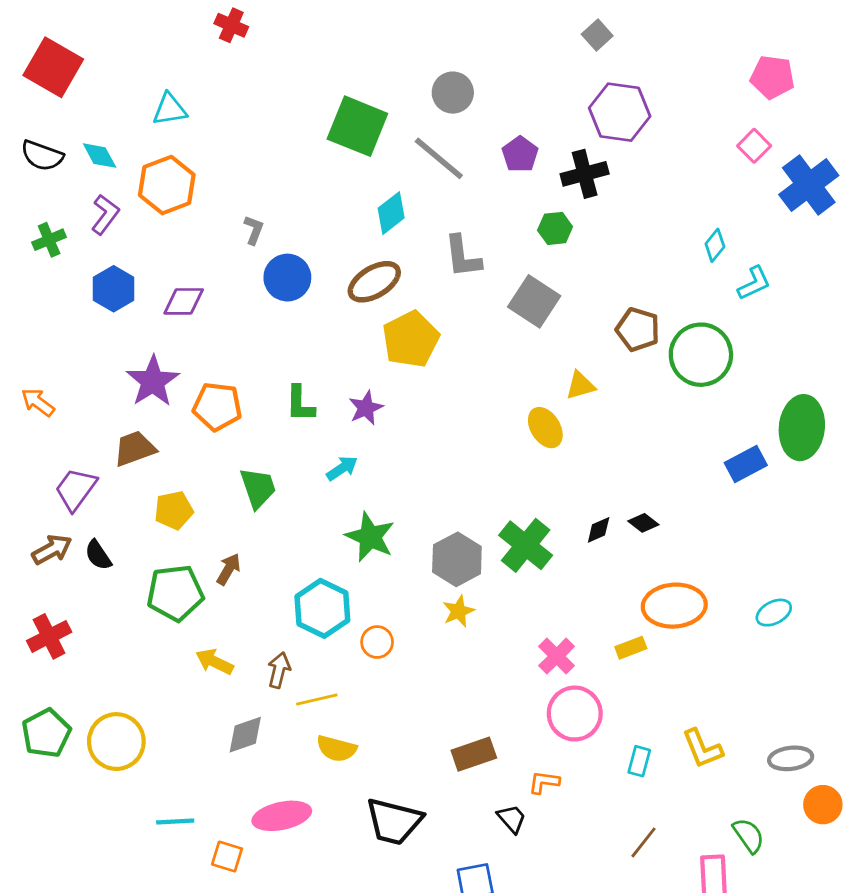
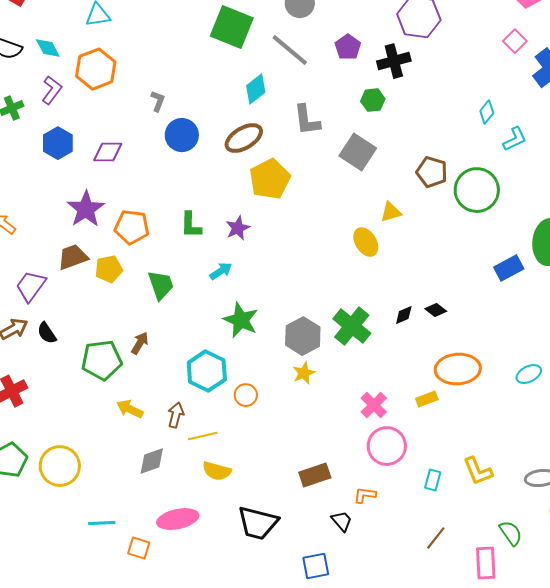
yellow pentagon: (174, 510) -> (109, 269), moved

